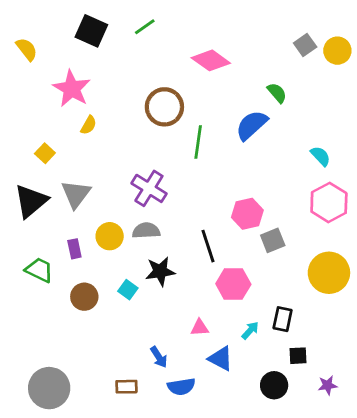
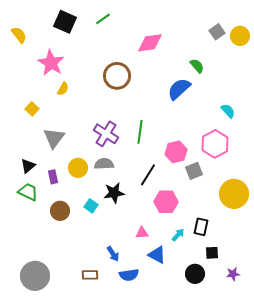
pink diamond: (211, 60) -> (150, 43), turned -44
green line: (198, 142) -> (140, 132), moved
black triangle: (31, 201) -> (28, 166), moved, size x0.6
pink hexagon: (329, 202) -> (215, 144), moved
black line: (208, 246) -> (148, 175), turned 50

